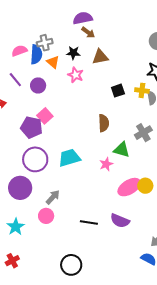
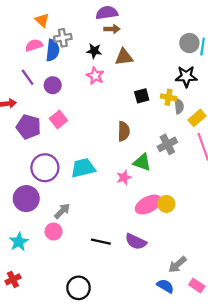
brown arrow: (88, 32) -> (112, 29), turned -40
orange triangle: (53, 62) -> (42, 20), moved
purple pentagon: (31, 127) -> (29, 127), moved

